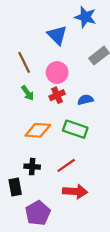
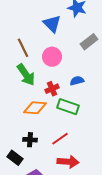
green arrow: (28, 93) -> (26, 75), size x1.6
red cross: (57, 95) -> (52, 89), moved
black rectangle: (15, 187) -> (15, 158), turned -42

